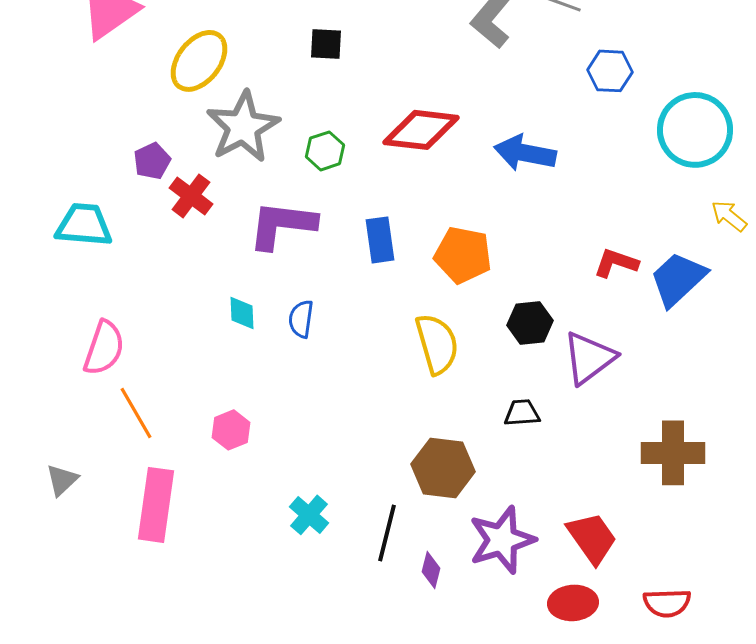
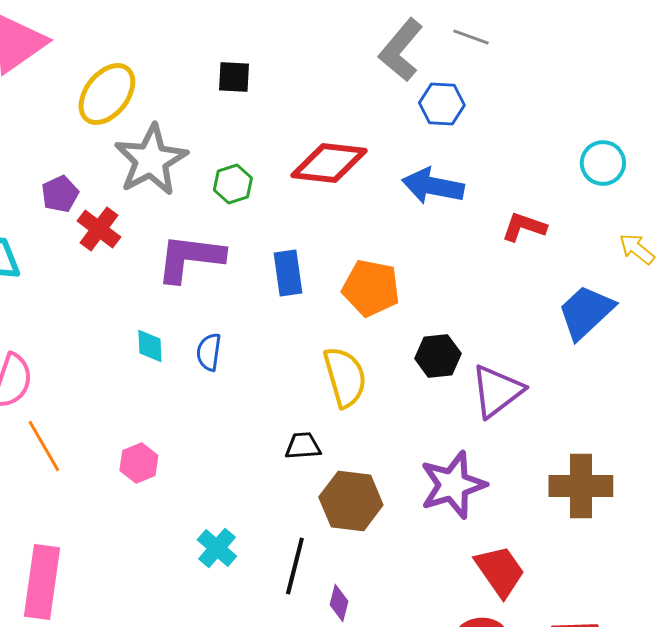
blue hexagon: (610, 71) -> (442, 104), moved
cyan circle: (695, 130) -> (603, 163), size x0.6
red L-shape: (616, 263) -> (524, 227), moved
black trapezoid: (522, 413) -> (303, 446), moved
pink rectangle: (156, 505) -> (42, 582), moved
purple star: (502, 540) -> (453, 485), moved

